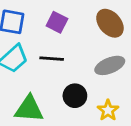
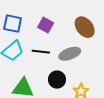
gray ellipse: (110, 65) -> (70, 54), moved

